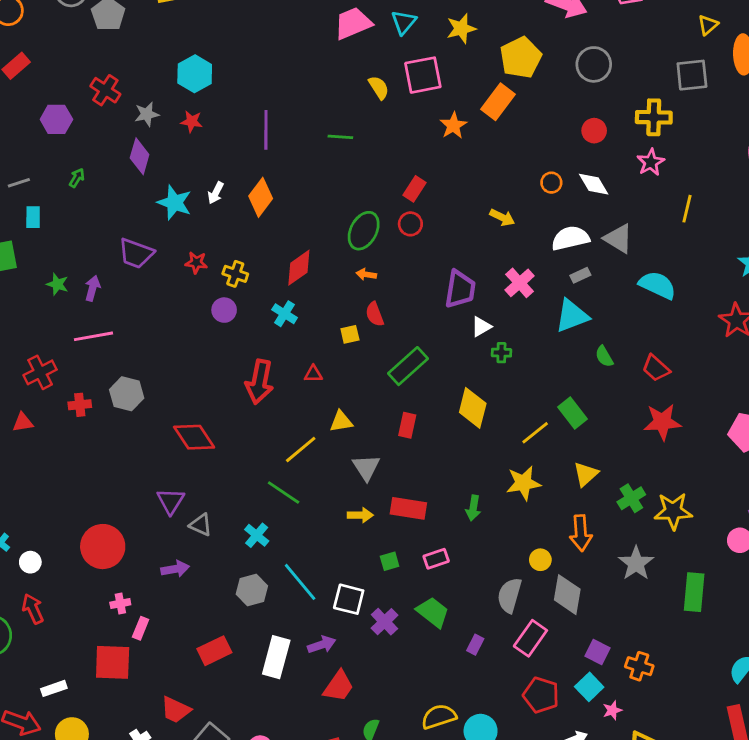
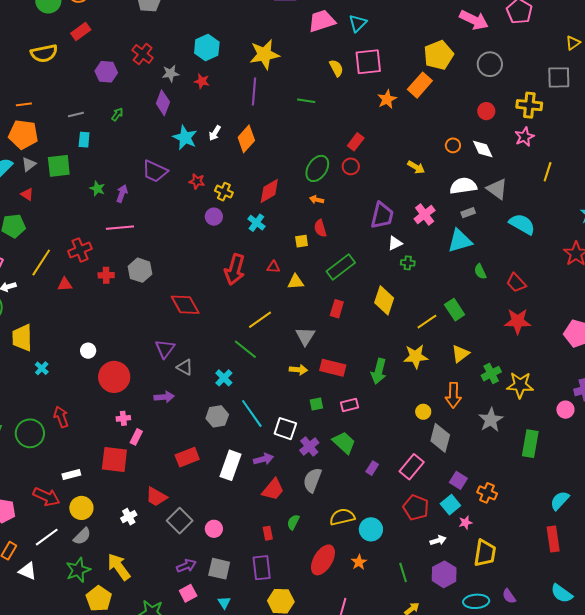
yellow star: (461, 29) -> (264, 54), moved, size x1.4
yellow triangle: (341, 421) -> (296, 282), moved
green arrow: (473, 508) -> (379, 371), size x1.4
white circle: (30, 562) -> (88, 351), moved
gray semicircle: (509, 595) -> (312, 480), moved

